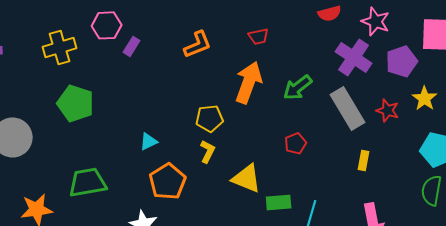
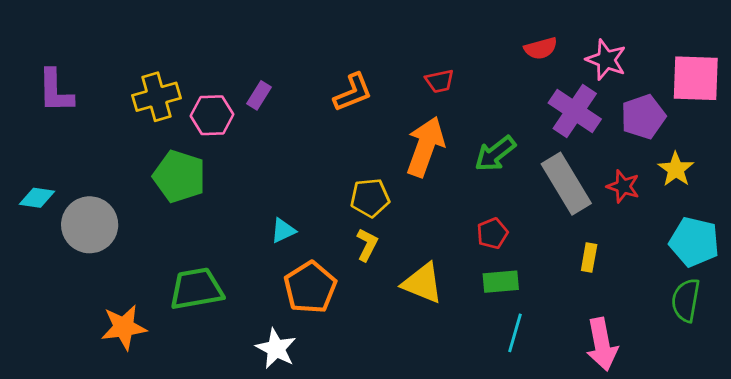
pink hexagon: (107, 25) -> (212, 115), moved
green rectangle: (279, 202) -> (501, 282), moved

